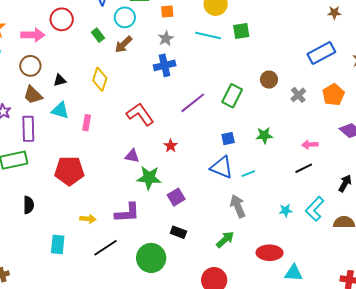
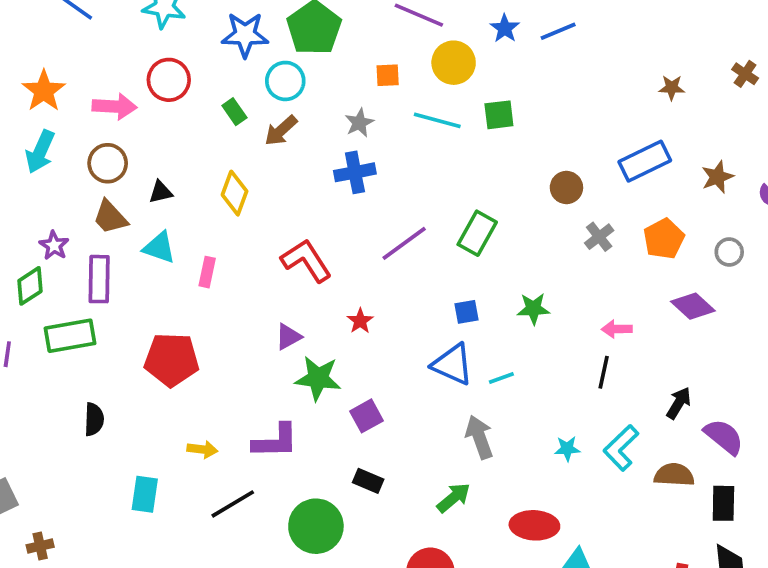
orange square: (167, 11) -> (388, 75), moved
brown circle: (269, 80) -> (566, 188), moved
purple triangle: (132, 156) -> (288, 337), turned -42
black line: (304, 168) -> (604, 372), turned -54

